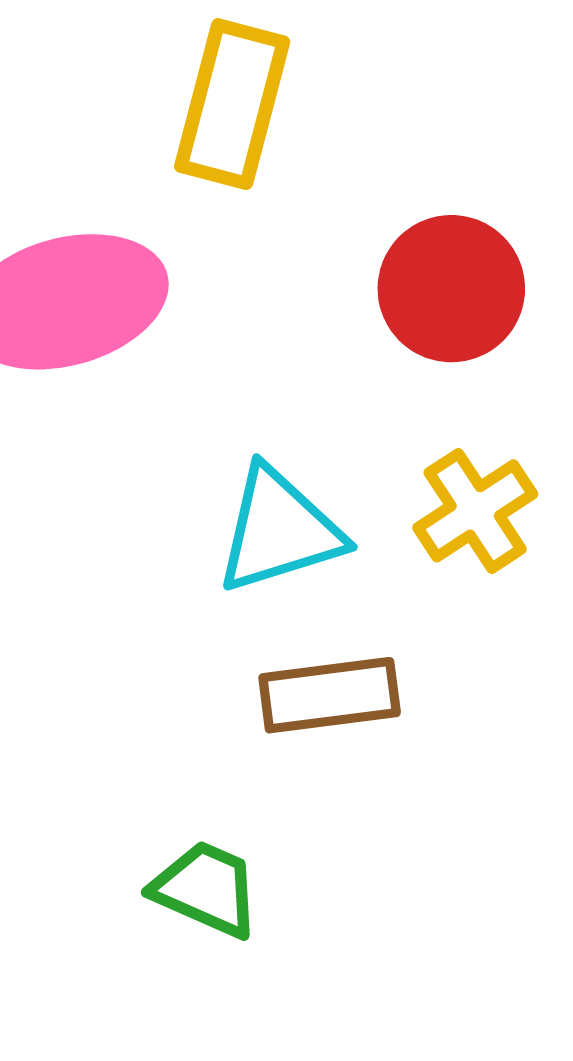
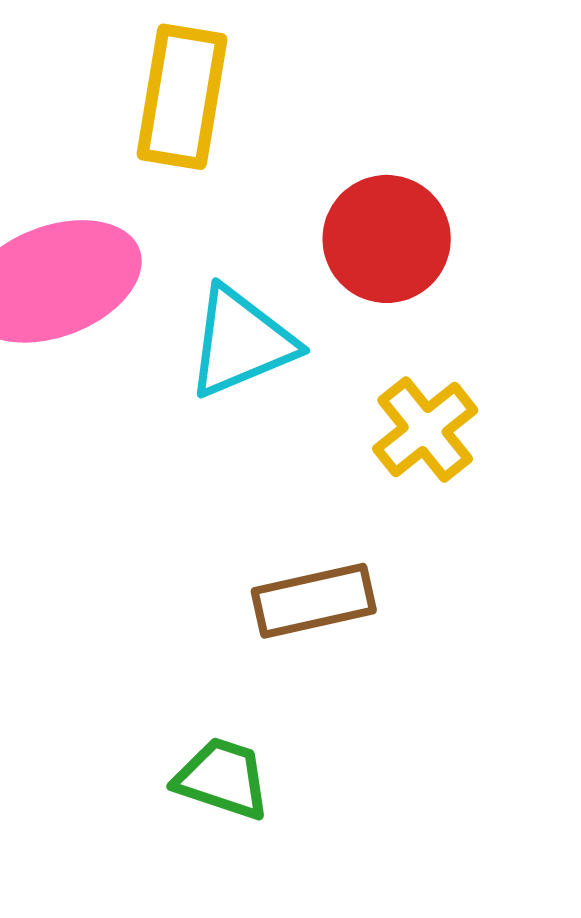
cyan triangle: (279, 530) -> (241, 342), moved

